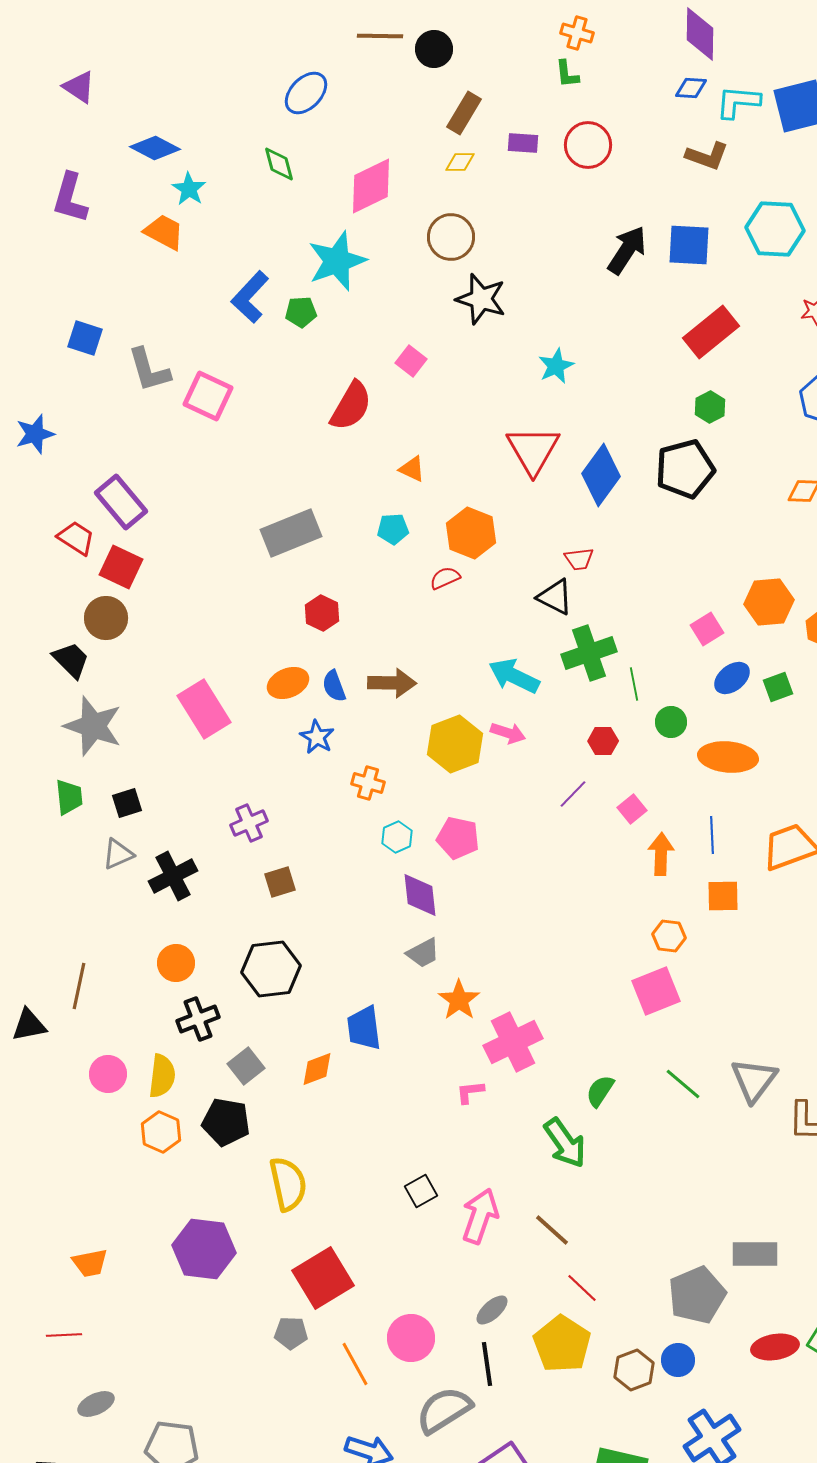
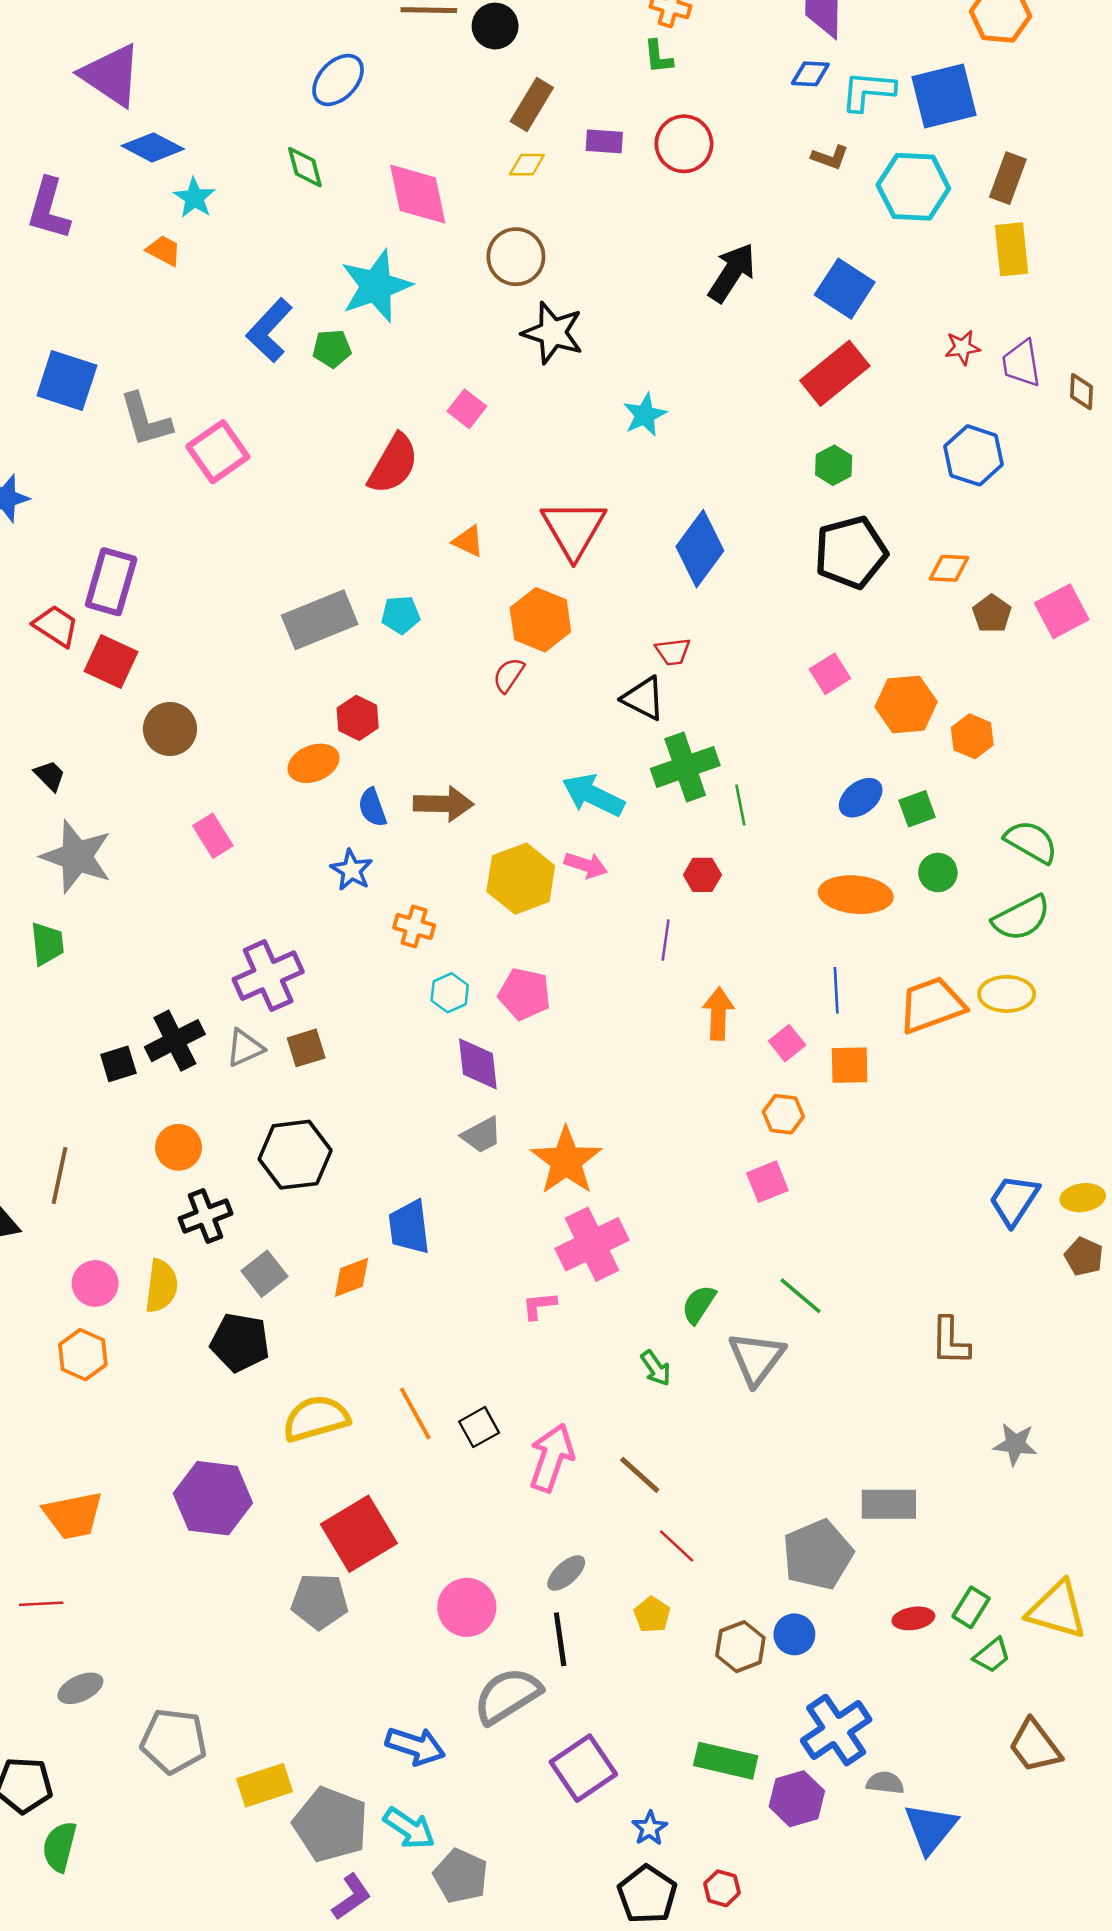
purple triangle: (79, 87) -> (111, 75), moved, size x1.6
brown L-shape: (707, 156) -> (830, 157), size x0.7
pink diamond: (371, 186) -> (418, 194), turned -76
cyan hexagon: (775, 229) -> (913, 187), moved
orange trapezoid: (164, 232) -> (164, 251), size x0.7
blue square: (689, 245) -> (845, 289), moved, turned 30
blue square: (85, 338) -> (67, 381), size x1.4
pink square: (208, 396) -> (218, 452), turned 30
red triangle: (533, 450) -> (574, 529), moved
black pentagon: (685, 469) -> (851, 552), moved
purple rectangle: (121, 502) -> (111, 582), turned 56
cyan pentagon: (393, 529) -> (401, 615), moved
red semicircle: (445, 578) -> (509, 675), turned -32
brown circle: (106, 618) -> (170, 729), moved
pink square: (707, 629) -> (830, 674), moved
black trapezoid: (71, 660) -> (50, 776), size x0.7
orange ellipse: (288, 683) -> (313, 763), moved
pink rectangle: (204, 709) -> (213, 836), size x0.6
green circle: (671, 722) -> (938, 873), moved
purple line: (573, 794) -> (666, 940), turned -36
black square: (127, 803) -> (118, 1064), moved
pink square: (632, 809) -> (787, 1043), moved
purple cross: (249, 823) -> (268, 976), size x1.5
gray triangle: (118, 854) -> (245, 1048), moved
orange arrow: (661, 854) -> (718, 1014), moved
pink square: (656, 991) -> (767, 1182), size x0.7
orange star: (459, 1000) -> (566, 1161), moved, size x1.4
gray triangle: (754, 1080) -> (756, 1358), moved
orange hexagon: (161, 1132) -> (83, 1355), moved
green arrow: (565, 1143) -> (656, 1368), size x0.6
yellow semicircle: (288, 1184) -> (316, 1418), turned -94
orange trapezoid: (90, 1263) -> (73, 1515), size x1.4
gray pentagon: (291, 1333) -> (320, 1601), size x1.4
yellow pentagon: (562, 1344) -> (652, 1615), size x0.5
red ellipse: (775, 1347) -> (913, 1618), size x0.7
orange line: (355, 1364) -> (415, 1414), moved

